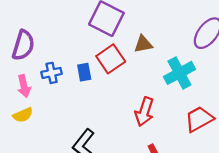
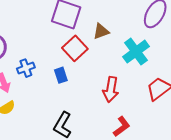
blue rectangle: (84, 72) -> (61, 75), moved

